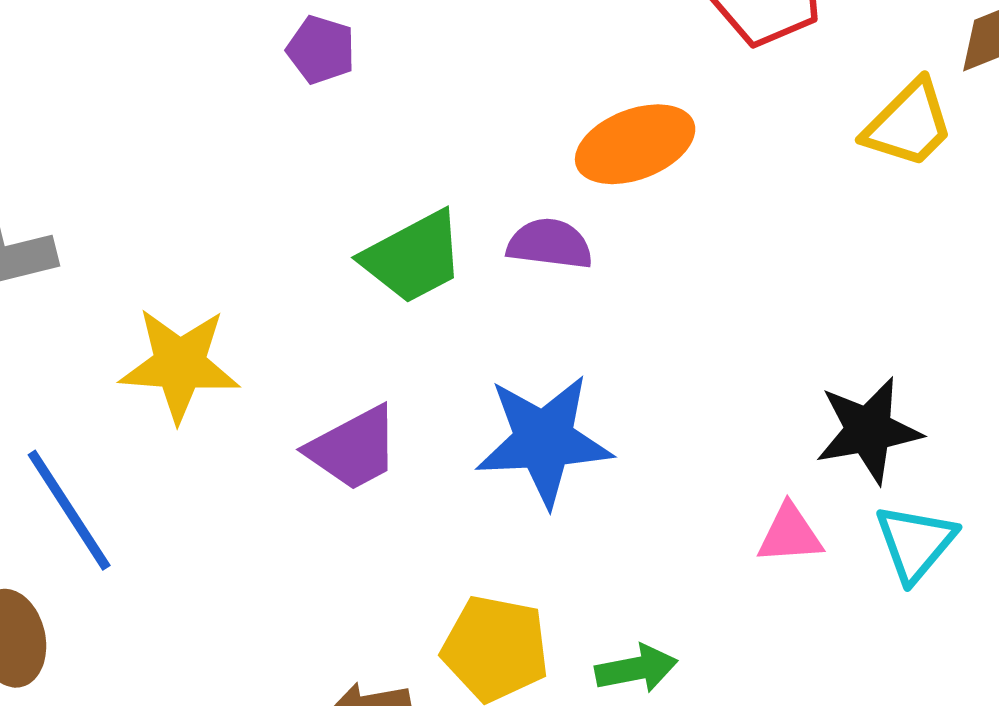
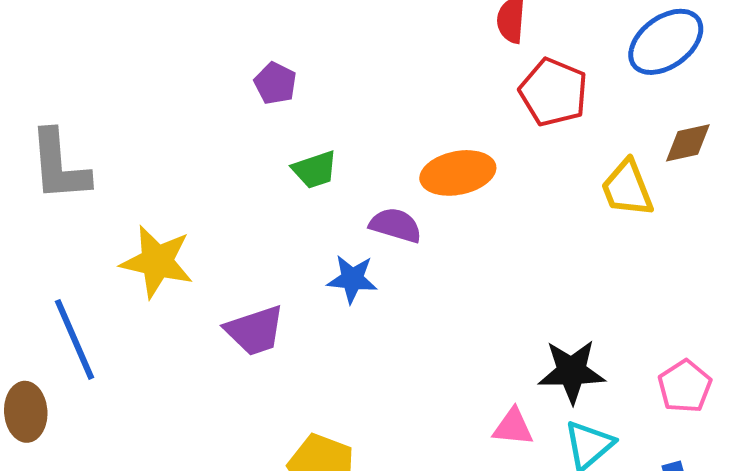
yellow trapezoid: (909, 124) -> (627, 188), turned 104
green trapezoid: (413, 257) -> (315, 170), moved, size x0.7
blue star: (544, 440) -> (352, 279), moved, size x0.6

